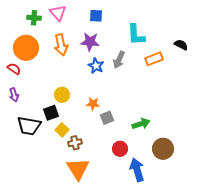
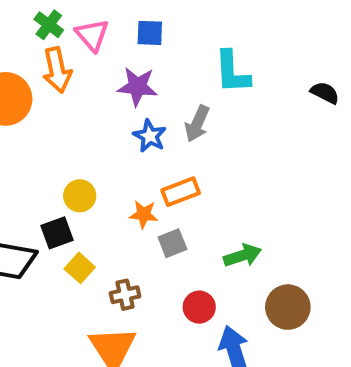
pink triangle: (58, 13) -> (92, 35), moved
green cross: (34, 18) -> (49, 25), moved, turned 32
orange arrow: (61, 45) -> (57, 70), moved
orange rectangle: (154, 59) -> (181, 192), moved
brown cross: (75, 143) -> (125, 295), moved

